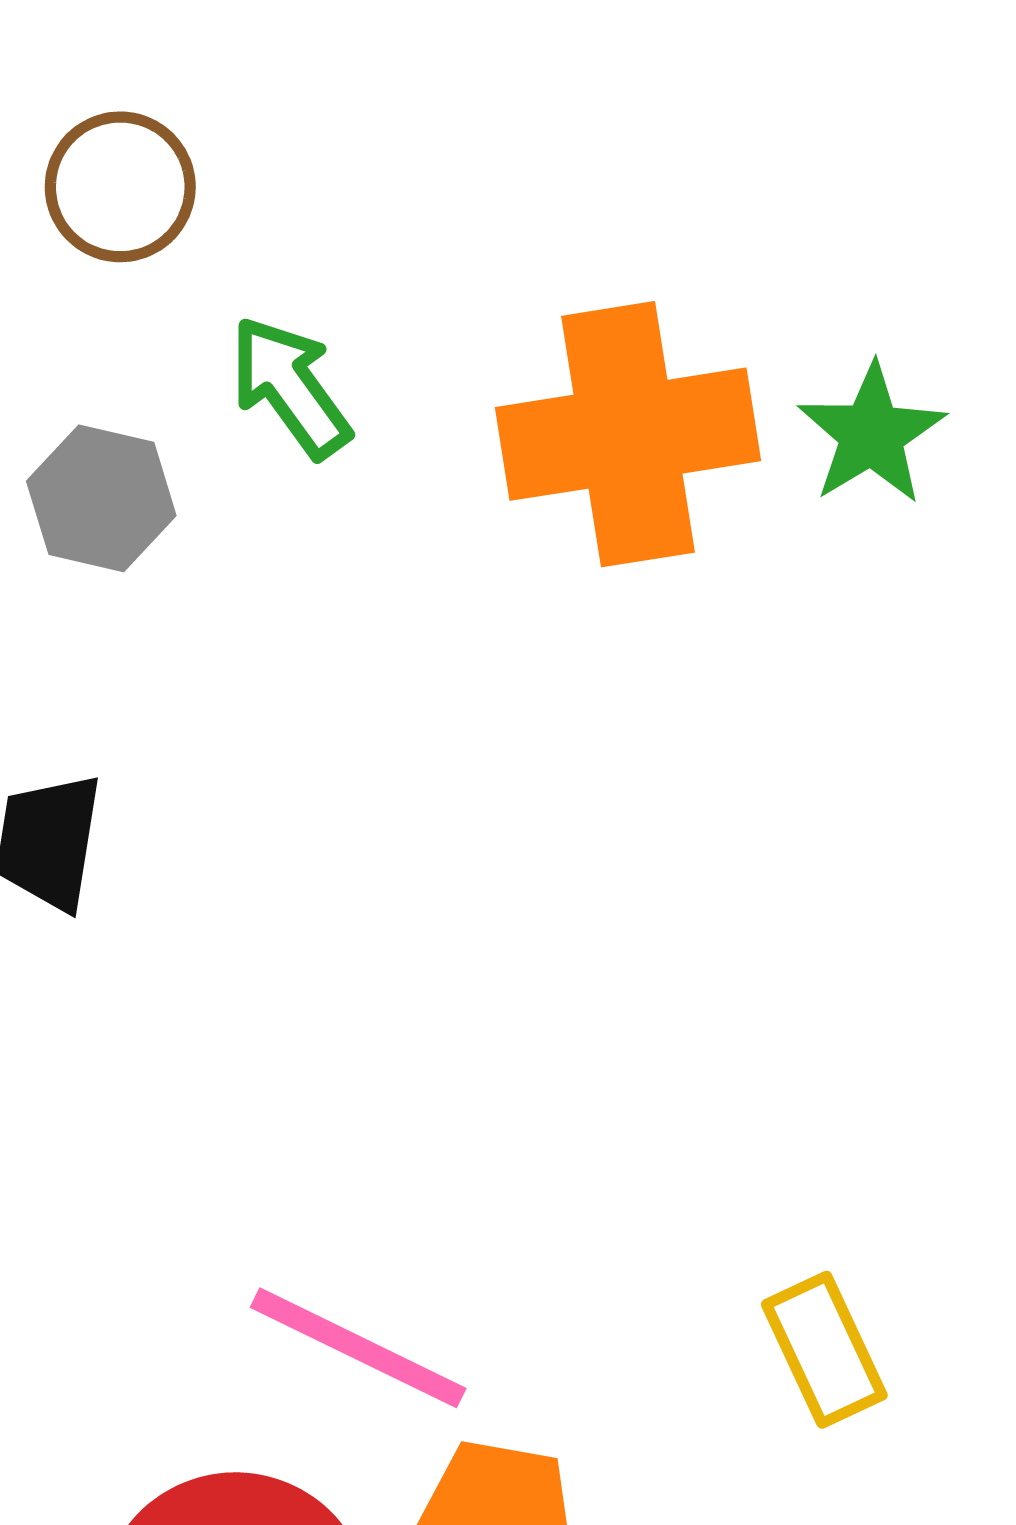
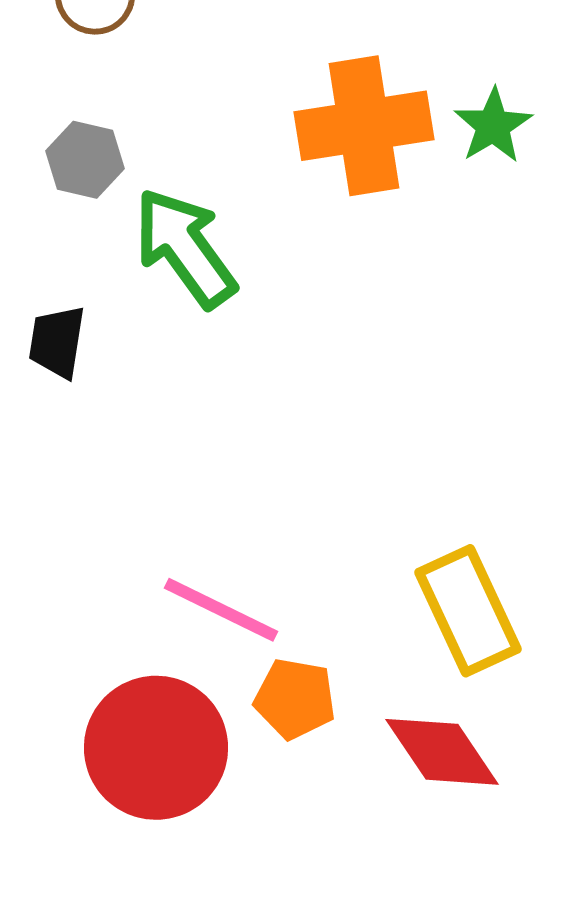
green arrow: (290, 387) -> (185, 248), moved, size x1.6
yellow rectangle: (824, 1350) -> (468, 611), size x1.6

